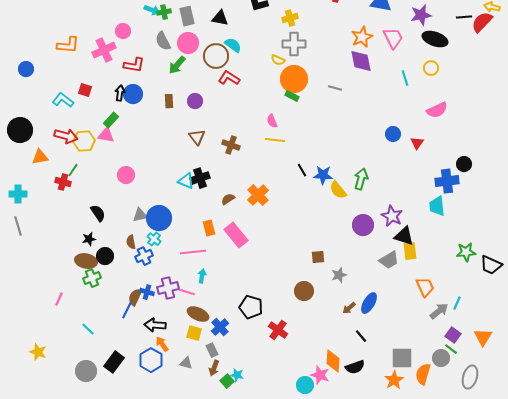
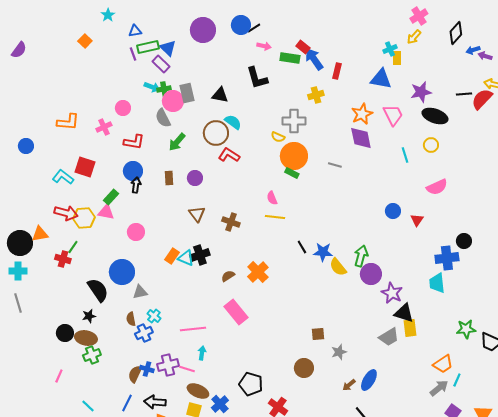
yellow cross: (290, 18) -> (316, 95), moved
pink circle: (188, 43) -> (173, 101), moved
pink cross: (104, 50) -> (104, 127), size x0.7
red square: (85, 90) -> (85, 167), size x1.5
black arrow: (120, 93) -> (136, 185), moved
black circle: (20, 130) -> (20, 243), moved
pink circle: (126, 175) -> (136, 232), moved
black semicircle: (98, 213) -> (98, 290), size x1.4
blue circle: (159, 218) -> (122, 272), moved
purple circle: (363, 225) -> (371, 274), moved
orange rectangle: (209, 228) -> (172, 256), moved, turned 49
black circle: (105, 256) -> (65, 333), moved
orange trapezoid: (425, 287) -> (443, 364), moved, turned 80
blue line: (127, 310) -> (127, 403), moved

